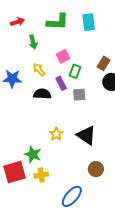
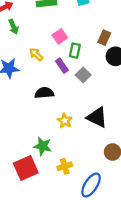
green arrow: (33, 42) -> (13, 27), moved
black semicircle: (42, 94) -> (44, 93), moved
gray square: (79, 95) -> (83, 75), turned -32
yellow cross: (41, 175) -> (65, 166), moved

